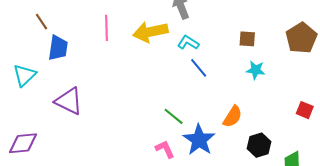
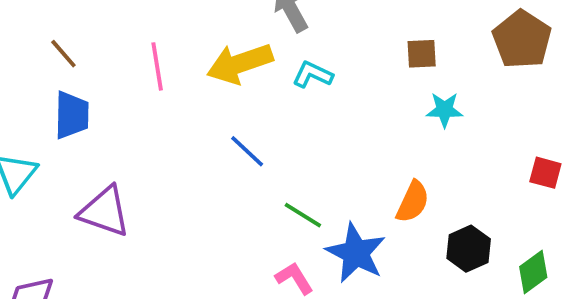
brown line: (42, 22) -> (63, 54), moved
blue line: (199, 68) -> (247, 151), moved

